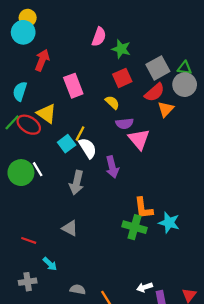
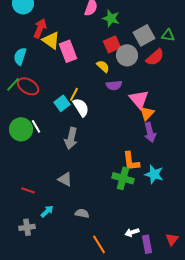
gray circle: (185, 85) -> (127, 55), moved
red semicircle: (155, 92) -> (155, 57), moved
orange triangle: (166, 109) -> (147, 113), moved
yellow triangle: (47, 114) -> (51, 40), moved
pink triangle: (139, 139) -> (139, 99), moved
purple arrow: (112, 167) -> (150, 132), moved
cyan arrow: (50, 264) -> (47, 211), turned -88
gray semicircle: (78, 289) -> (82, 213), moved

